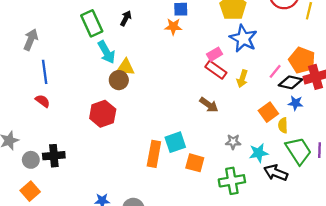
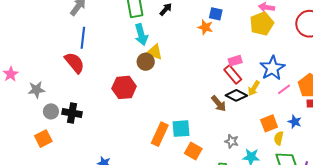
blue star: (243, 38) -> (272, 68), moved
black diamond: (290, 82) -> (236, 95), moved
red semicircle: (43, 101) -> (75, 63), size x1.6

